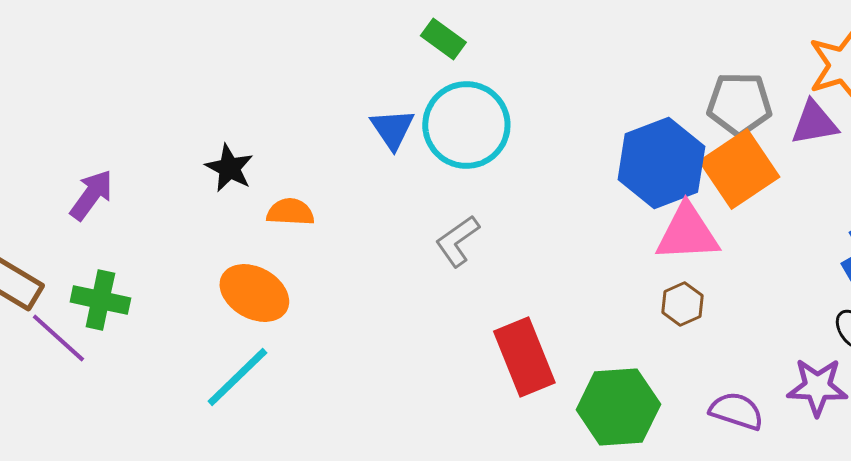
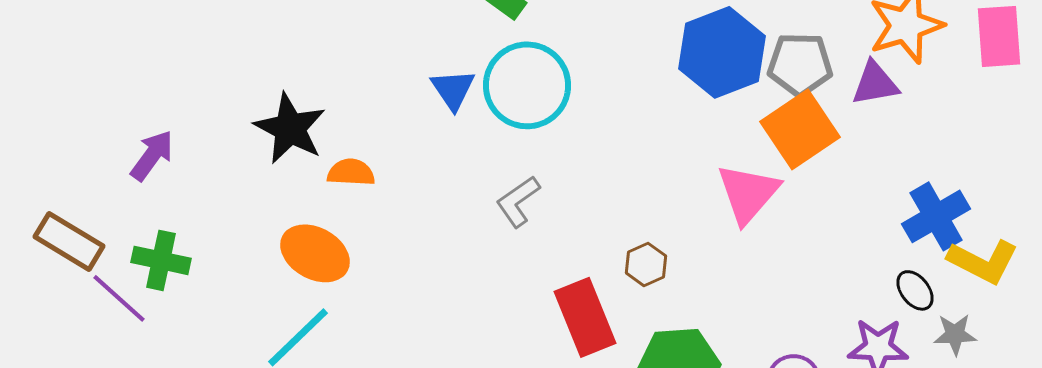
blue hexagon: (661, 163) -> (722, 52), moved
black star: (229, 168) -> (290, 128), size x1.5
pink triangle: (687, 233) -> (748, 193), turned -46
brown hexagon: (682, 304) -> (646, 264), moved

